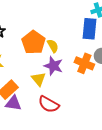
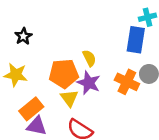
orange pentagon: (33, 42) -> (64, 74), moved, turned 30

